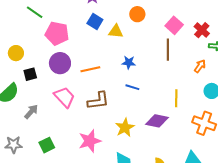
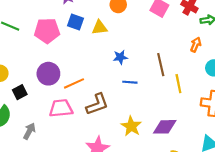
pink pentagon: (57, 33) -> (47, 31), moved
brown line: (168, 50) -> (161, 65), moved
orange line: (90, 69) -> (74, 83), moved
pink trapezoid: (64, 97) -> (61, 108), turned -40
purple diamond: (157, 121) -> (165, 127), moved

